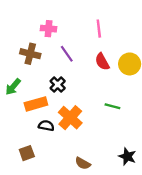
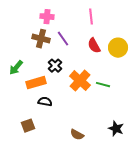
brown cross: (30, 54) -> (41, 39), moved
orange cross: (70, 118) -> (80, 81), moved

